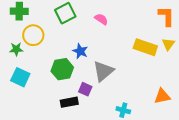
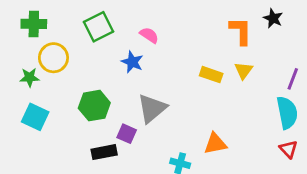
yellow rectangle: (145, 47) -> (211, 75), size x0.7
blue star: (80, 51) -> (132, 62), moved
orange triangle: (162, 96) -> (215, 144), moved

